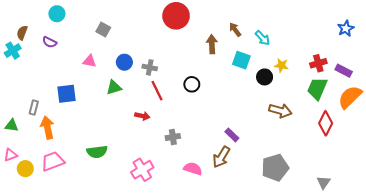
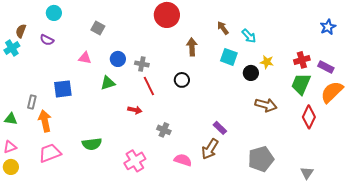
brown arrow: (212, 44) -> (192, 47), moved
gray cross: (173, 137) -> (164, 130), turned 32
yellow circle: (25, 169) -> (11, 167), moved

